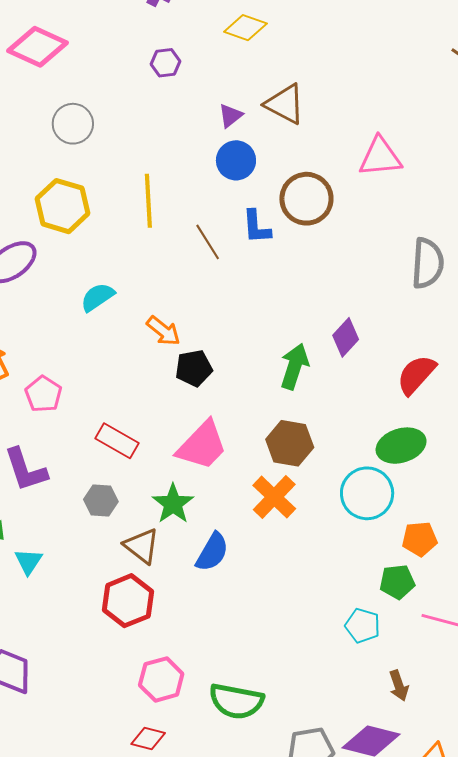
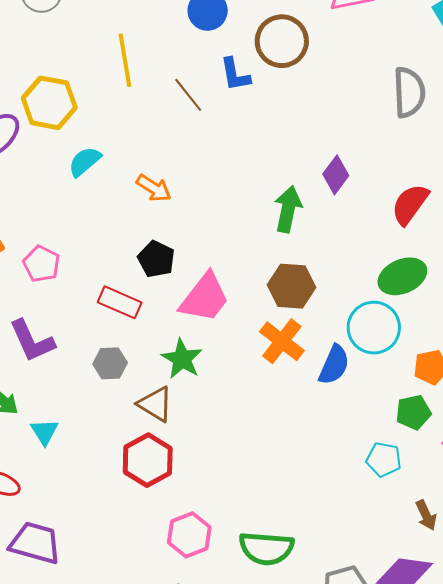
yellow hexagon: (62, 206) -> (49, 103), moved
black pentagon: (194, 368) -> (156, 259), moved, turned -30
blue semicircle: (212, 552) -> (334, 365), moved

